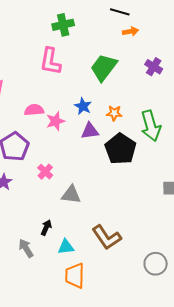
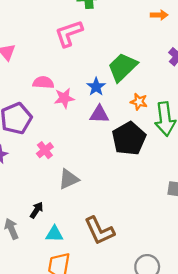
pink L-shape: (50, 61) -> (69, 33), turned 52
green trapezoid: (104, 67) -> (122, 67), moved
orange star: (114, 113) -> (139, 102), moved
gray triangle: (71, 195) -> (69, 179), turned -40

